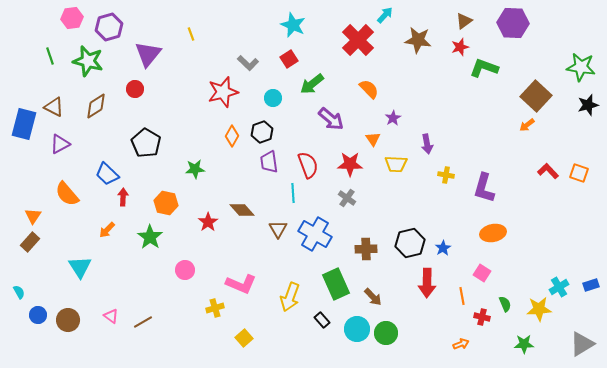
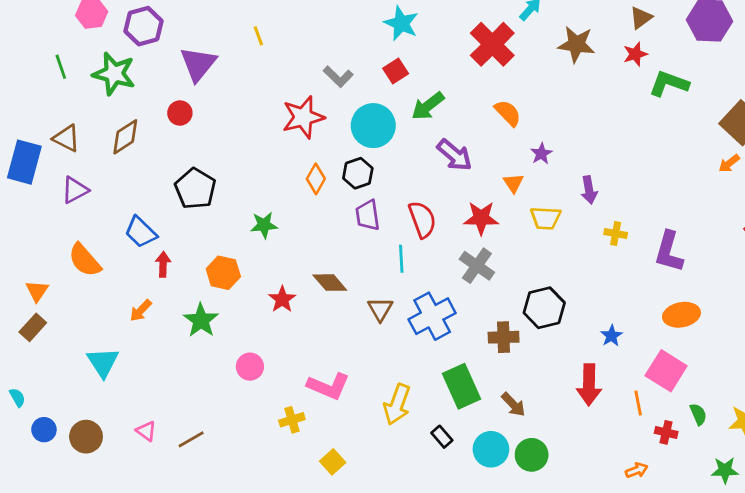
cyan circle: (273, 98) -> (373, 126), size x1.8
gray cross: (347, 198) -> (477, 266), size x1.4
blue cross: (315, 234) -> (432, 316), turned 32
black hexagon: (410, 243) -> (544, 308), moved
pink square: (482, 273) -> (666, 371), size x1.6

